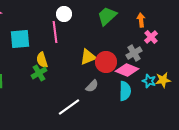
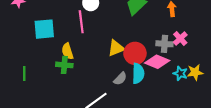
pink cross: (151, 37) -> (180, 39), moved
gray cross: (134, 53) -> (164, 44), turned 35
green cross: (39, 73) -> (64, 65), turned 35
cyan semicircle: (125, 91) -> (138, 73), moved

